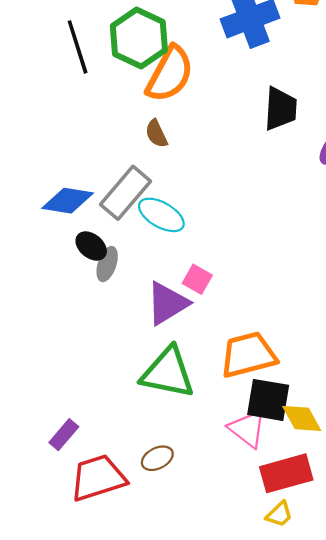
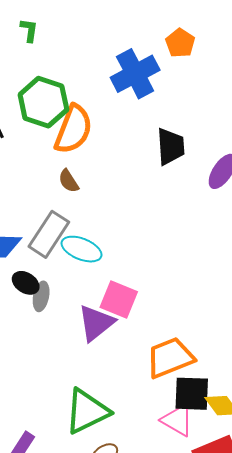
pink square: (197, 279) -> (119, 300), size x1.5
green triangle: (168, 373) -> (87, 411), moved, turned -30

